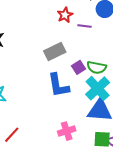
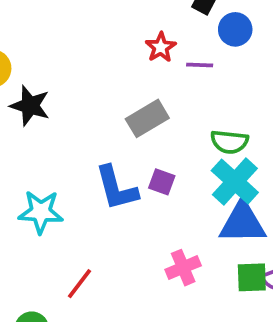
purple square: (79, 67) -> (162, 182), moved, turned -32
blue L-shape: (58, 85) -> (116, 188), moved

